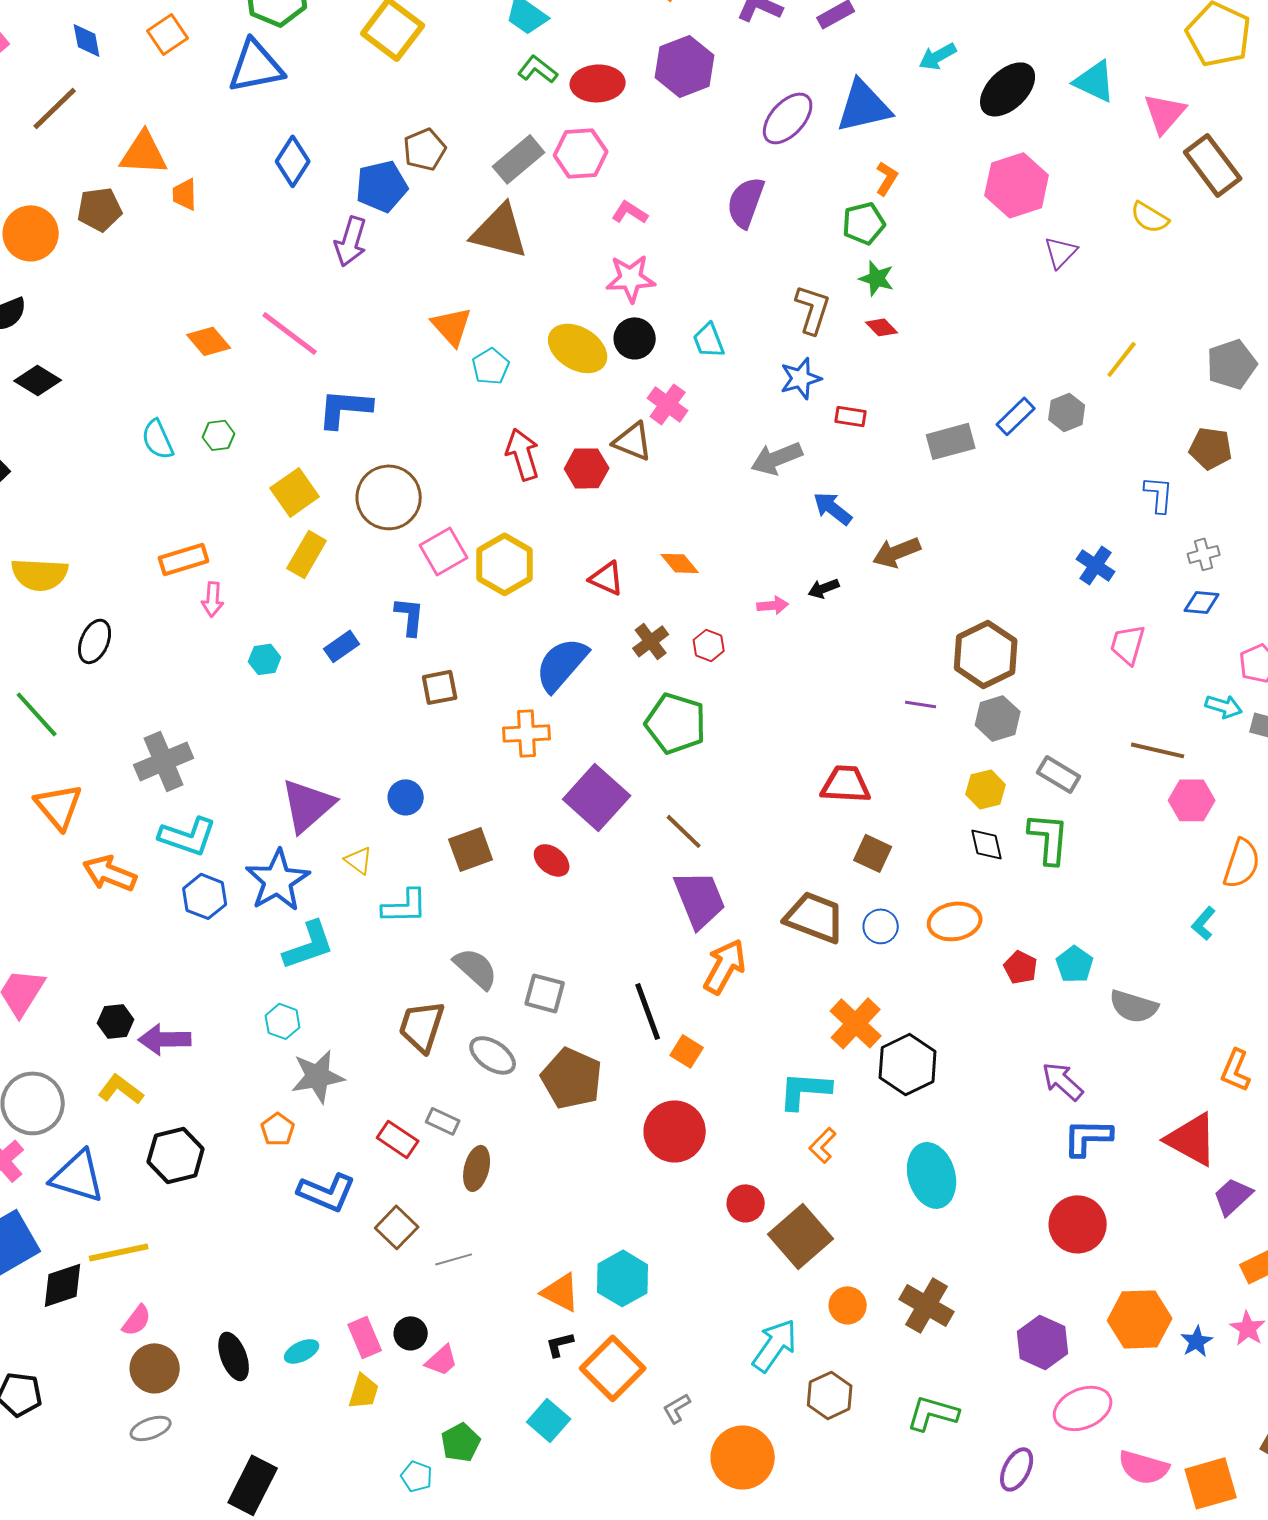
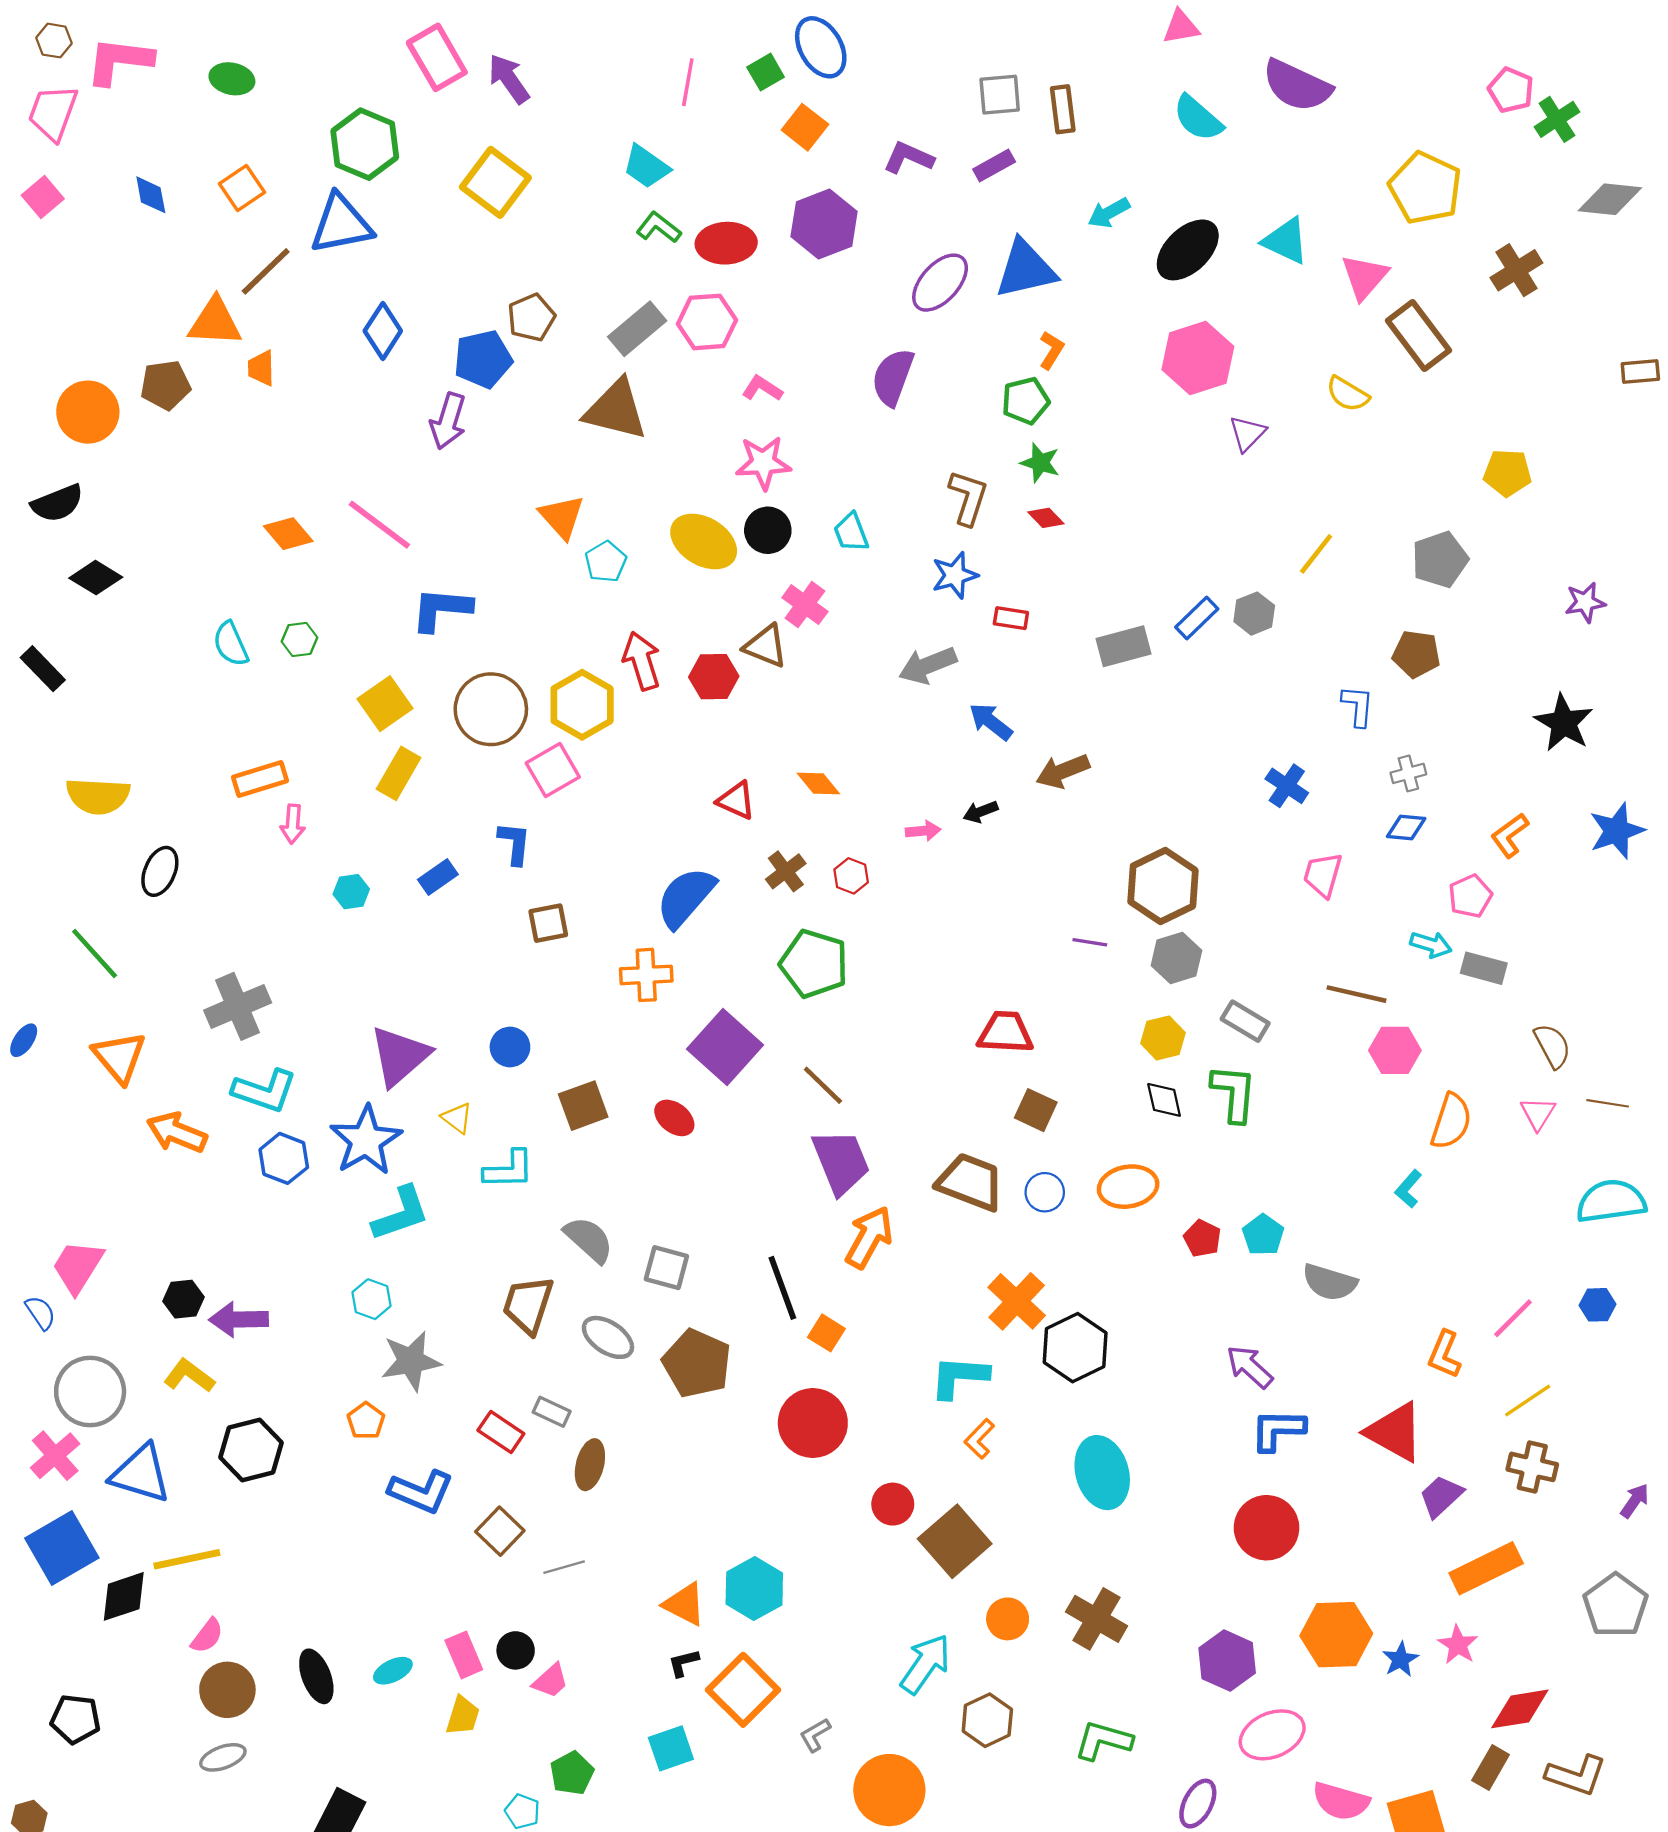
brown line: (55, 108) -> (266, 271), moved
yellow hexagon: (505, 564) -> (582, 705), moved
cyan square: (549, 1420) -> (671, 1748), turned 30

